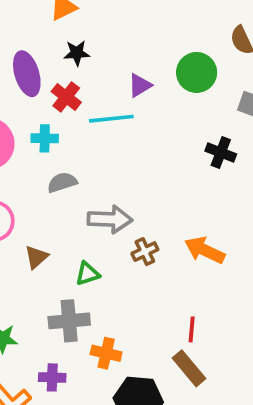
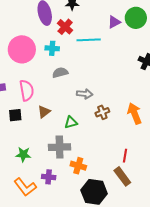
purple triangle: (140, 85) -> (114, 22), moved
gray arrow: (110, 219) -> (85, 94), size x0.7
orange arrow: (205, 250) -> (135, 113), turned 40

